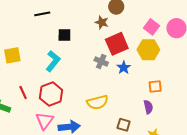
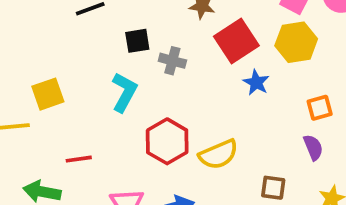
gray cross: (101, 61) -> (172, 61), moved
red line: (23, 93) -> (79, 159), turned -64
red hexagon: (51, 94) -> (167, 141), moved

